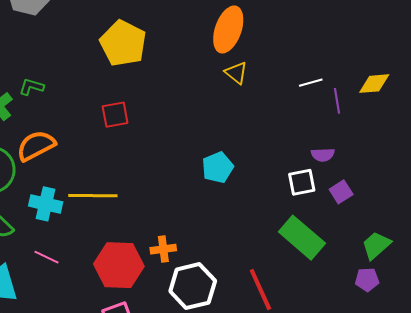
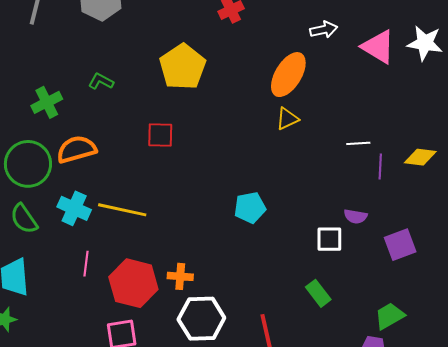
yellow triangle: (236, 73) -> (287, 119), turned 45
green L-shape: (31, 87) -> (101, 81), moved
purple square: (341, 192) -> (400, 245), moved, size x1.4
green rectangle: (302, 238) -> (318, 293), size x0.6
pink line: (47, 257) -> (86, 264), moved, turned 60

